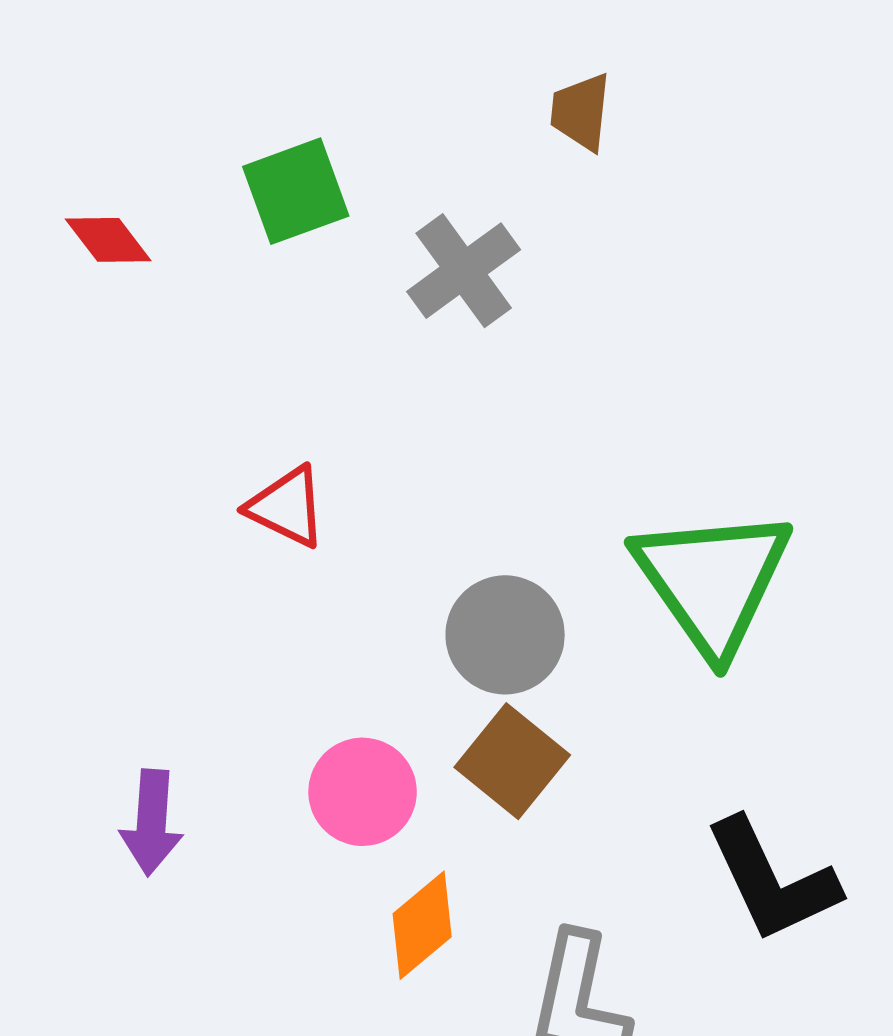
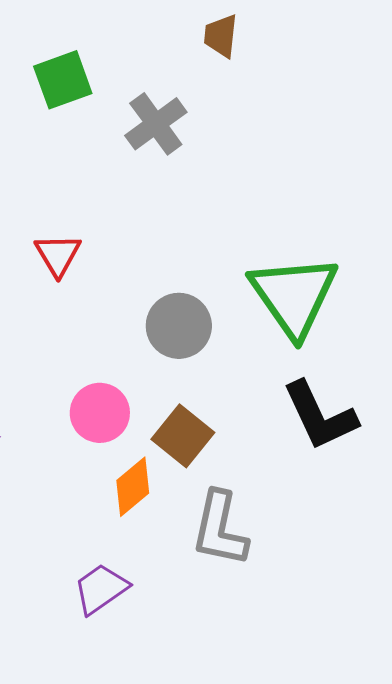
red triangle: (287, 507) -> (58, 255), turned 33
brown square: (512, 761) -> (183, 436), moved
black L-shape: (772, 880) -> (320, 416), moved

